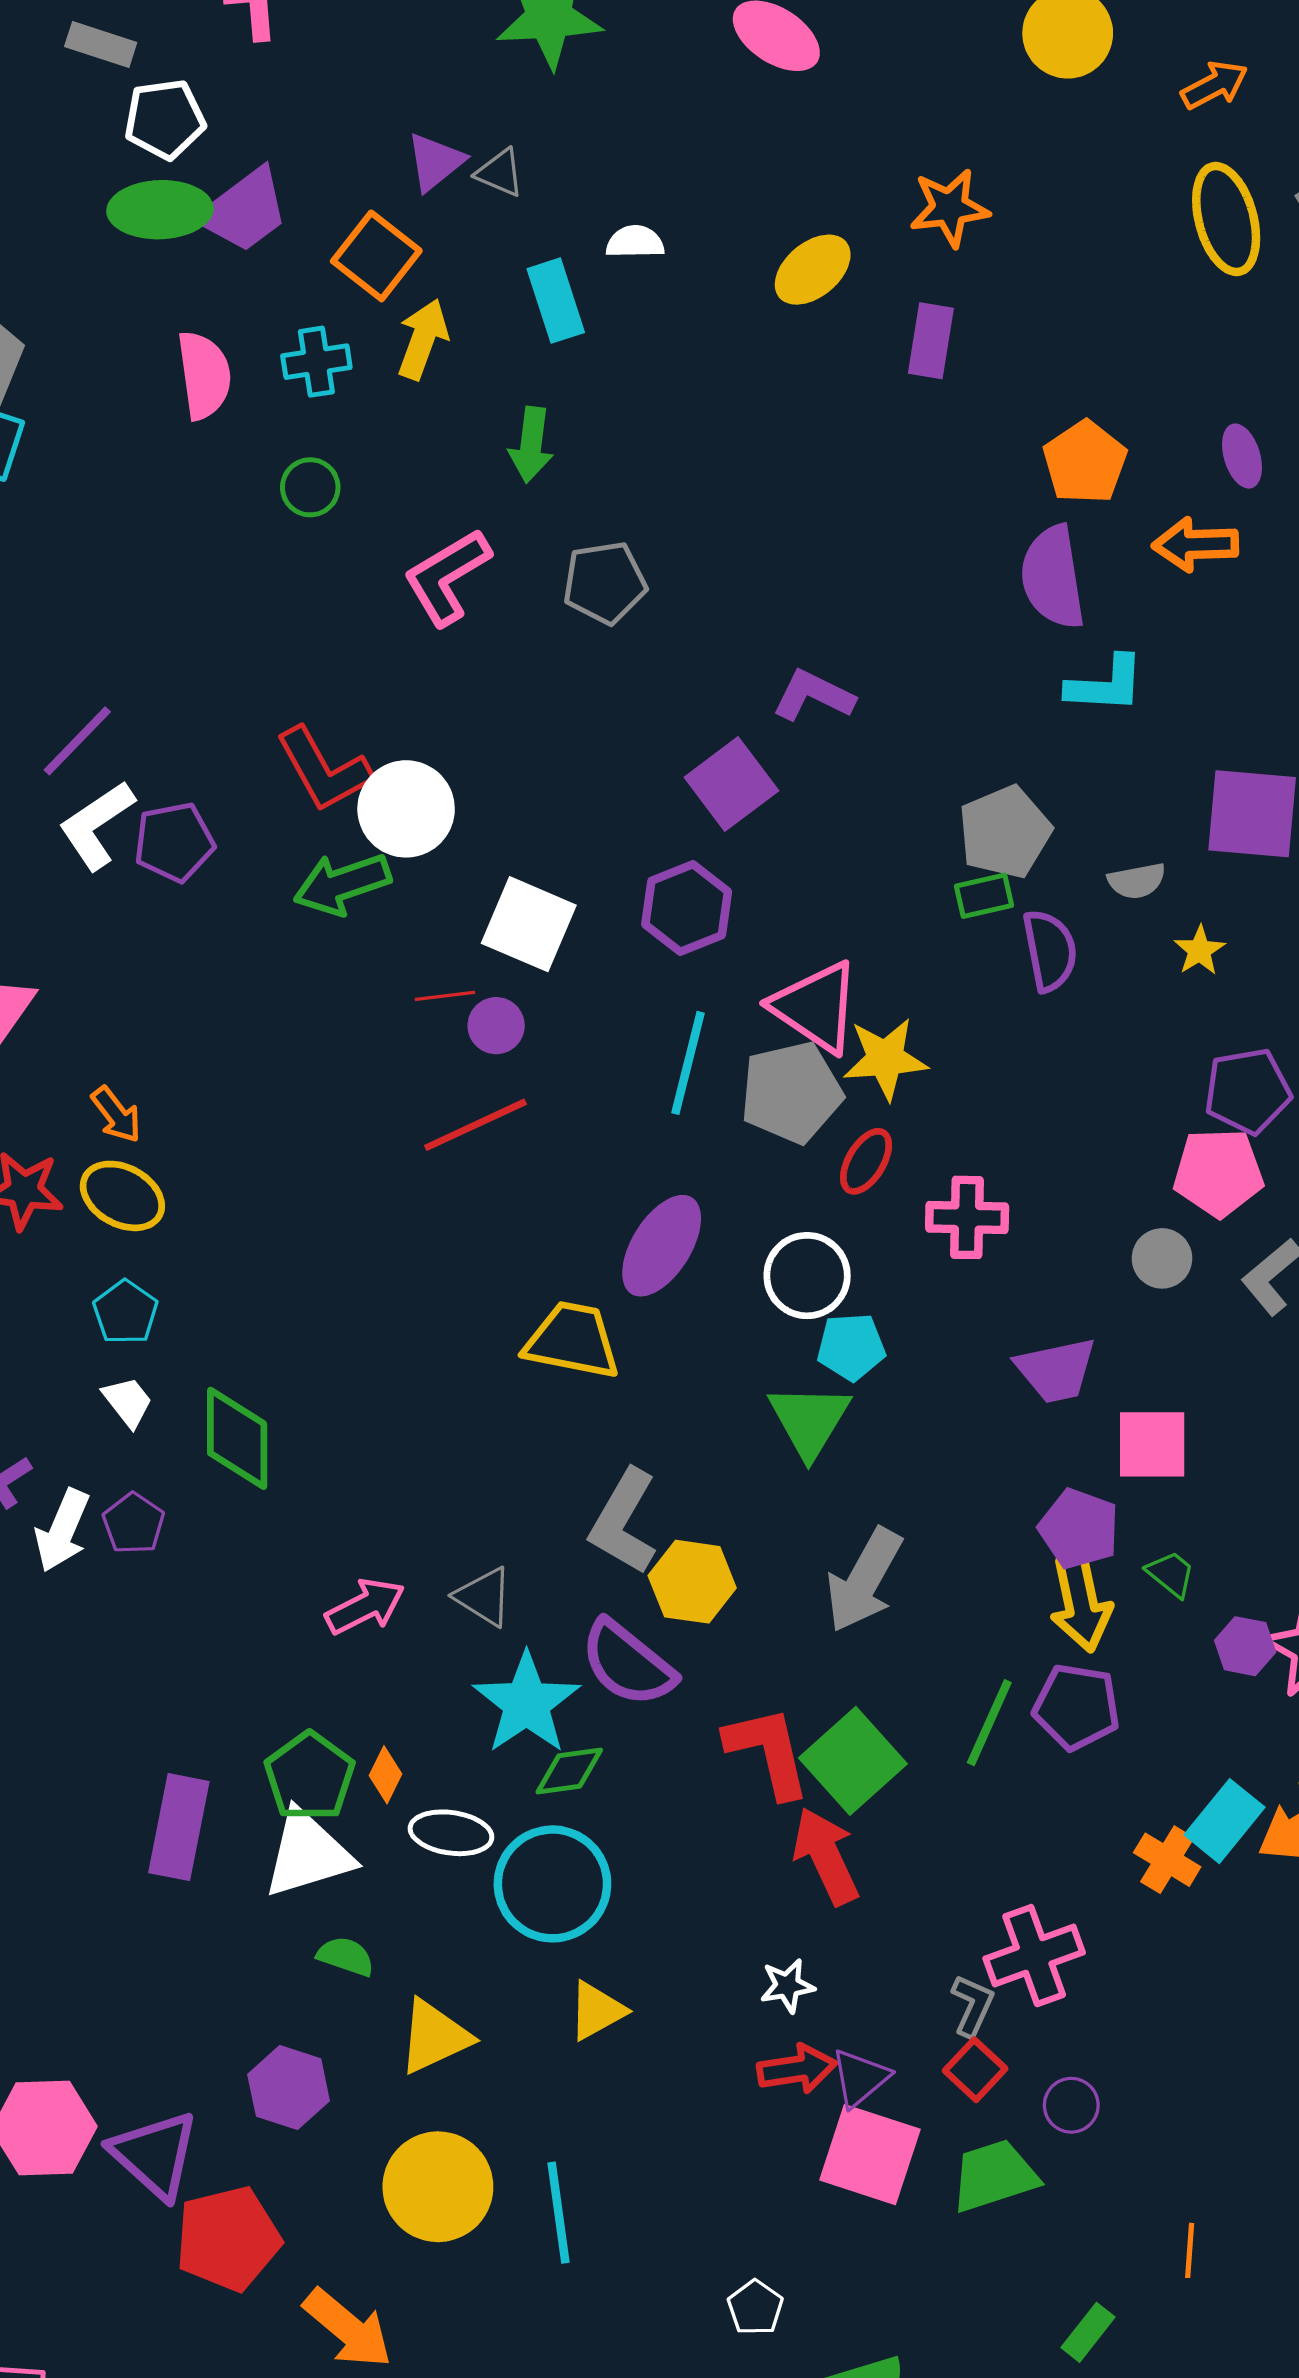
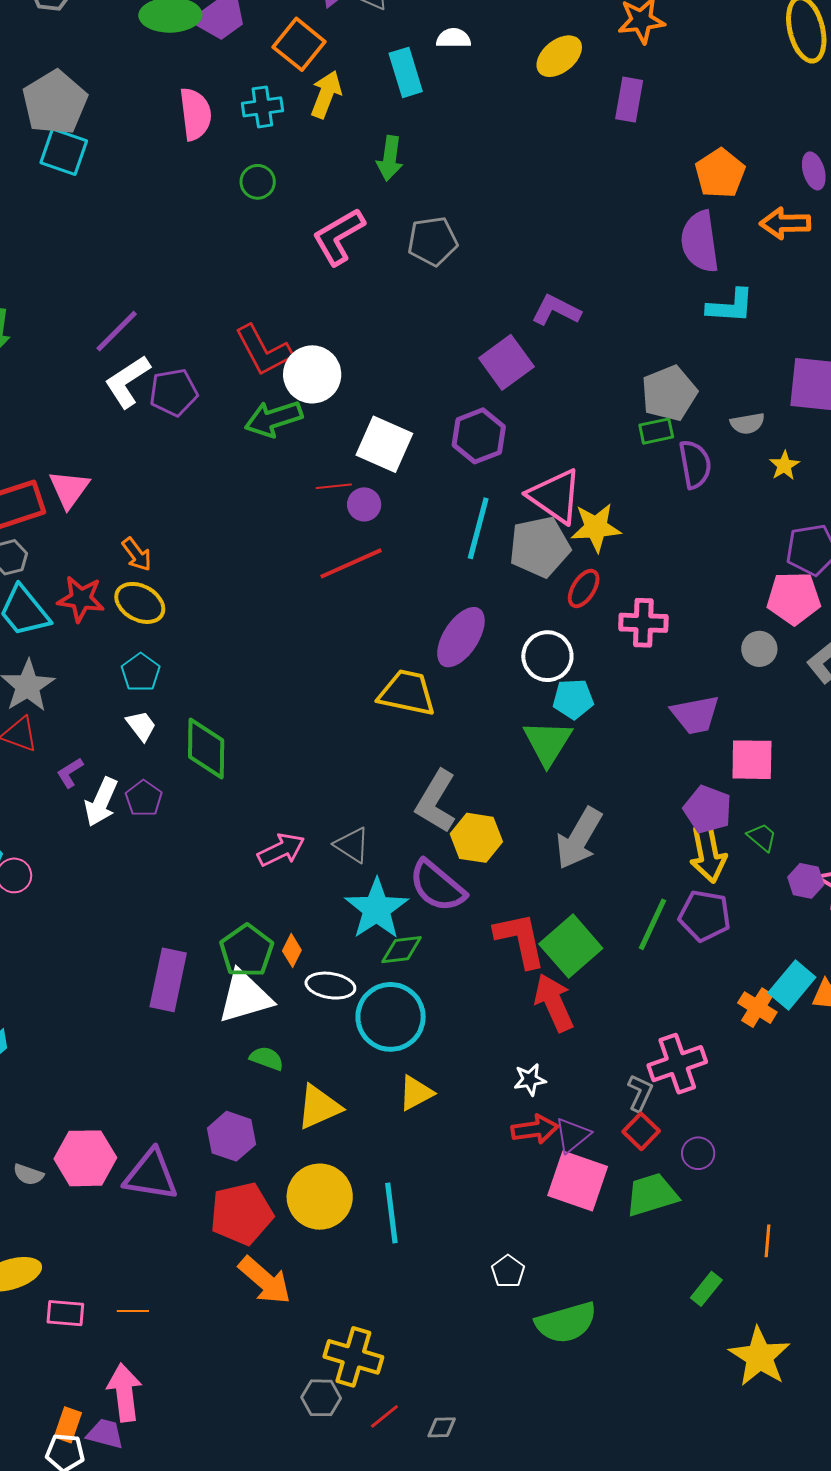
purple triangle: (155, 2155) -> (151, 1175), turned -34
red pentagon: (228, 2239) -> (242, 1214), moved

